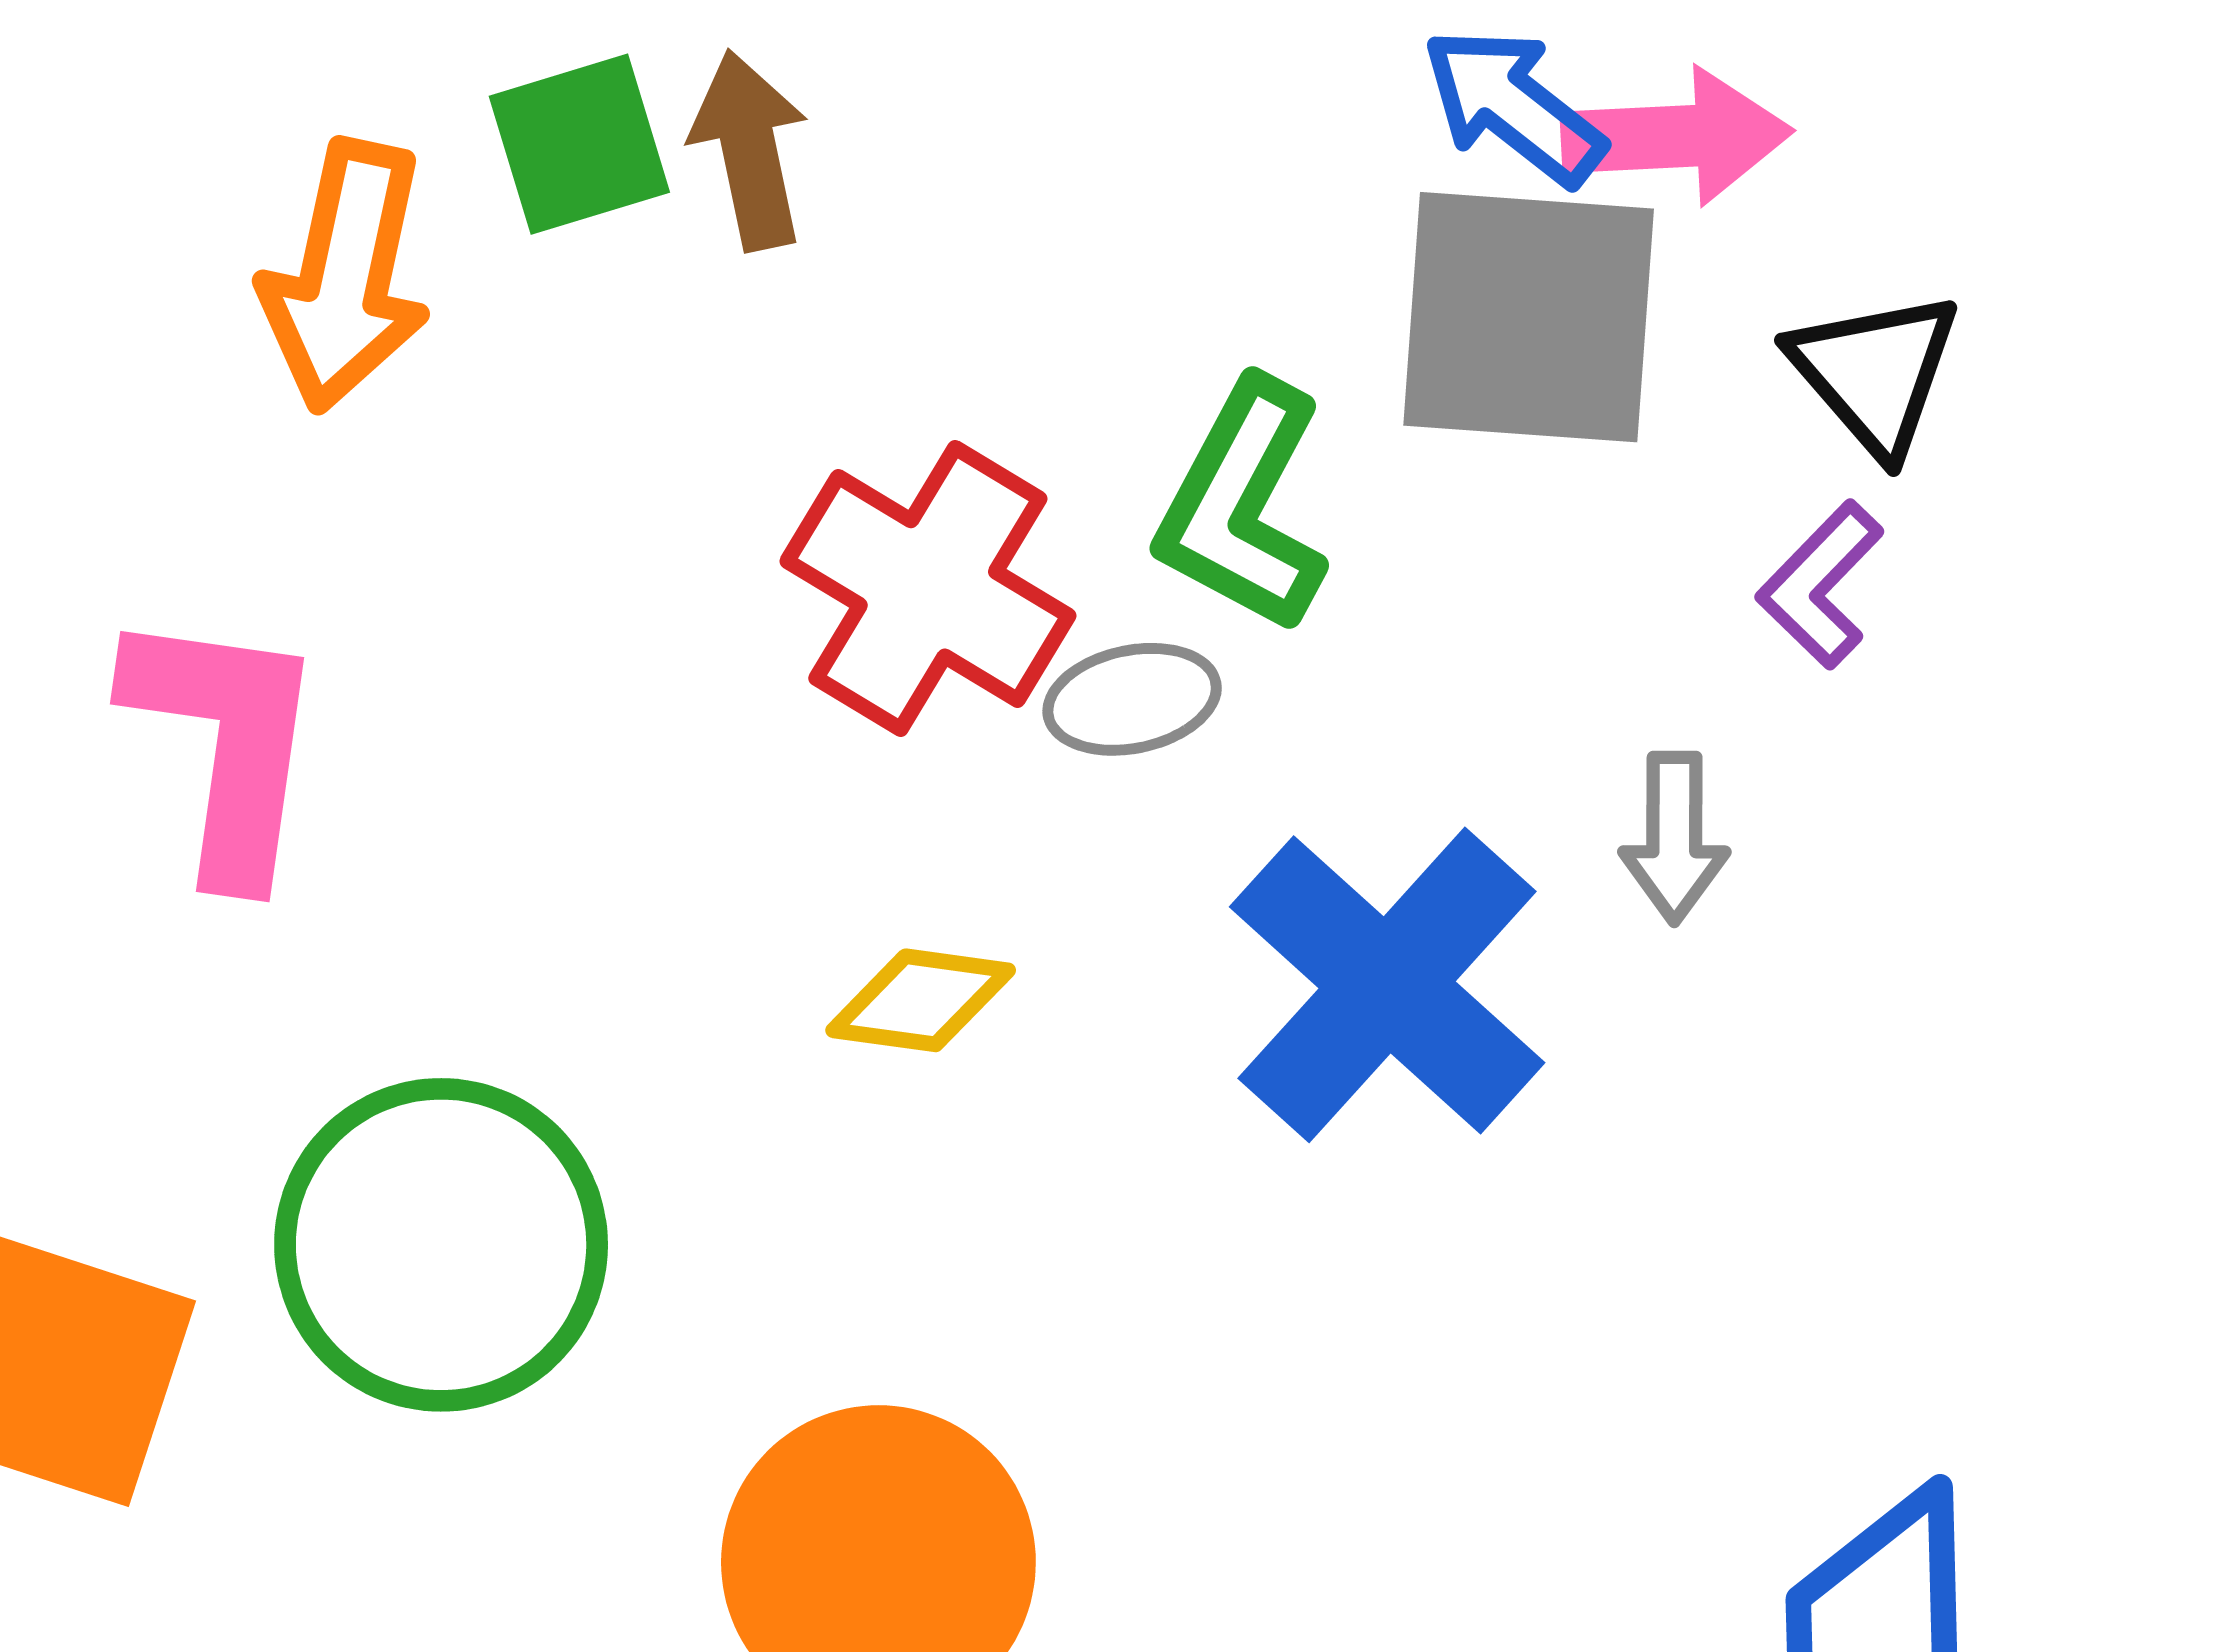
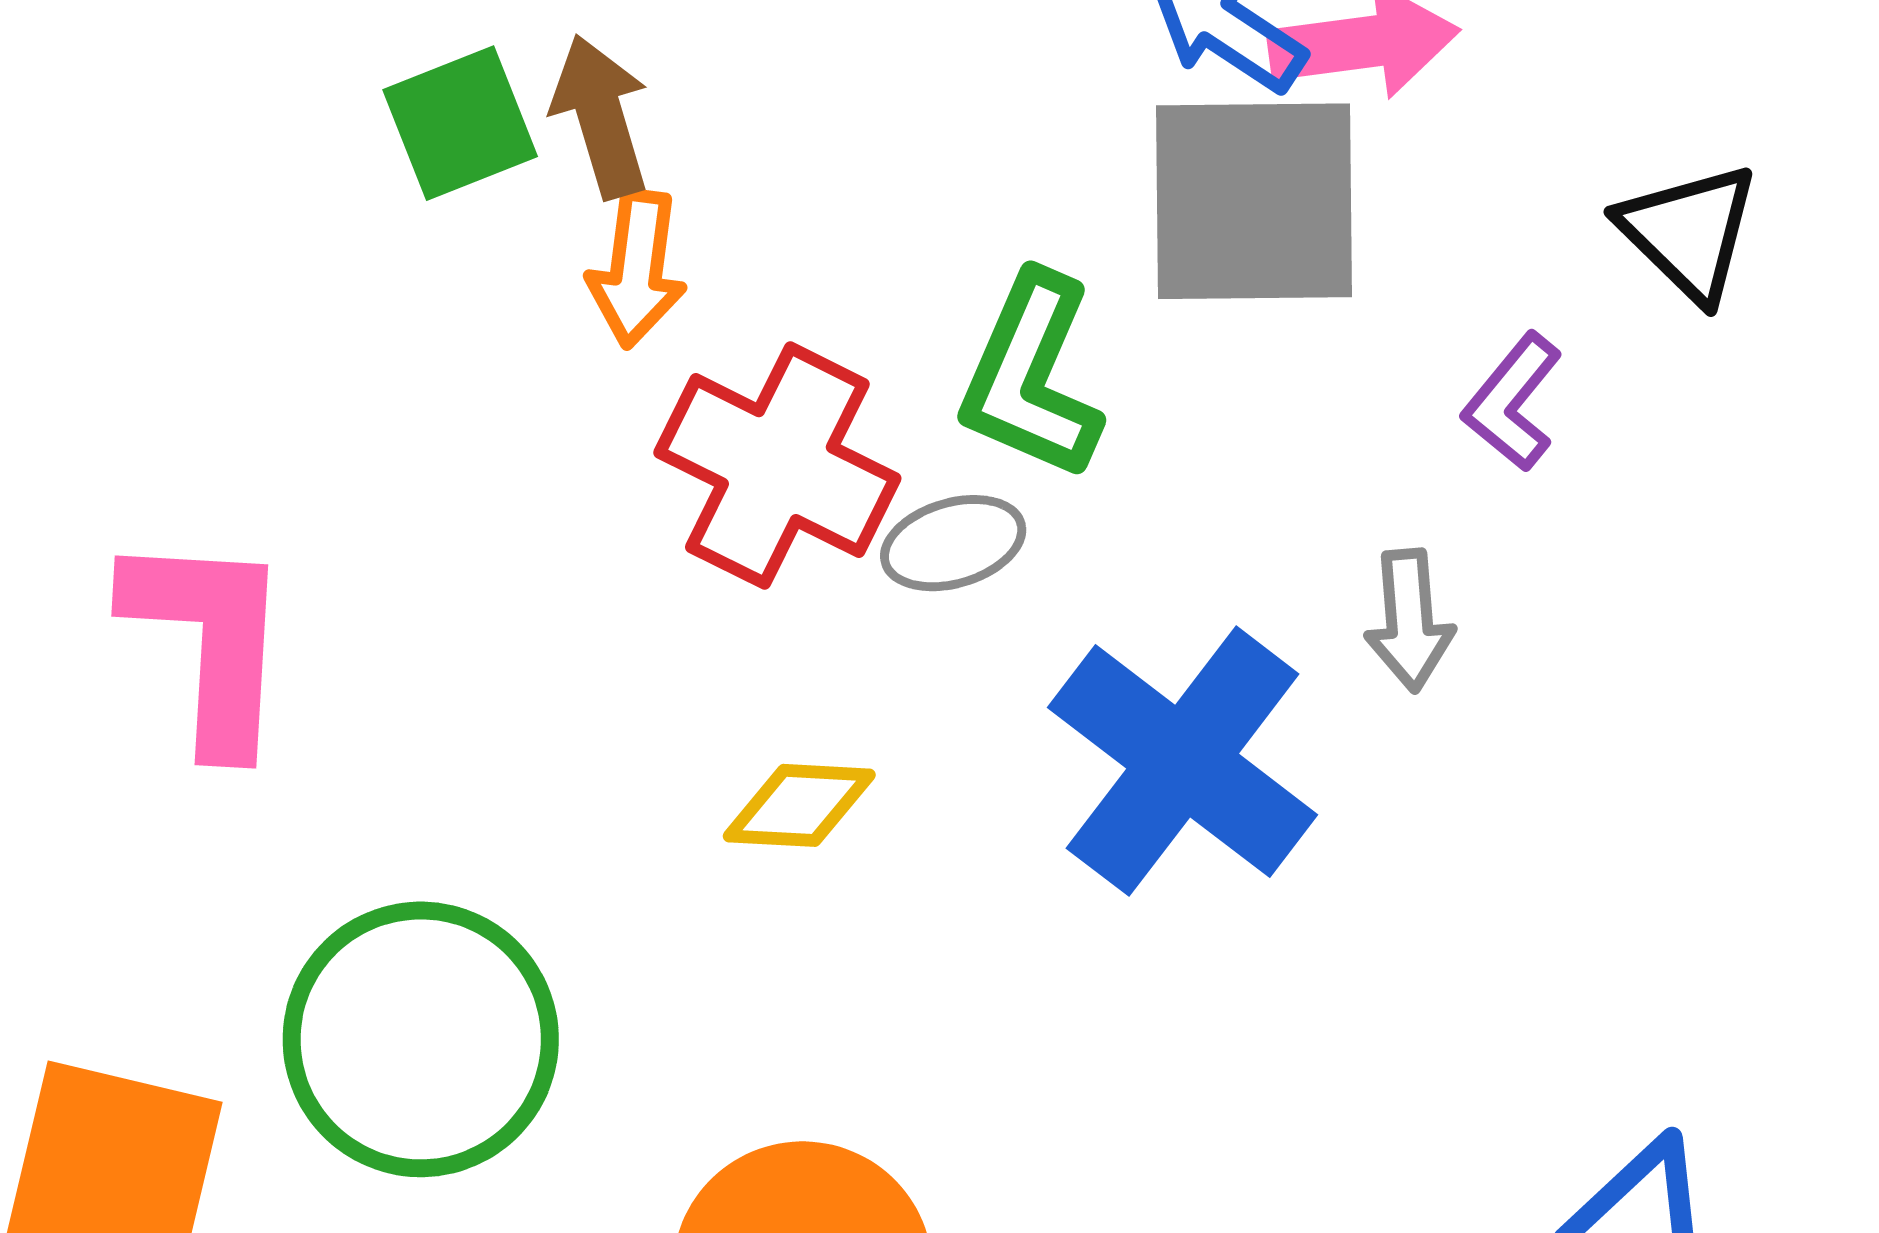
orange arrow: (346, 276) -> (637, 269), moved, size x0.7
black triangle: (1875, 373) -> (1689, 232), moved

